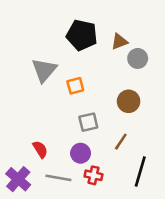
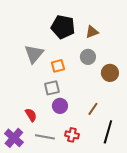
gray circle: (138, 58) -> (88, 57), moved
brown circle: (129, 101) -> (110, 73), moved
gray square: (88, 122) -> (52, 88), moved
purple circle: (81, 153) -> (60, 106), moved

